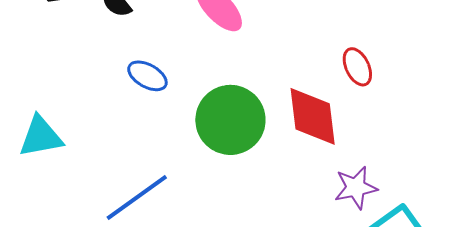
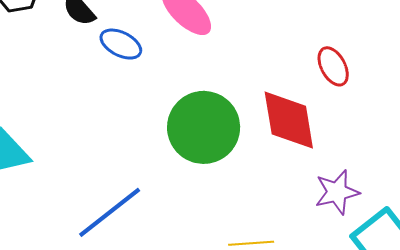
blue ellipse: (147, 76) -> (121, 44), moved

